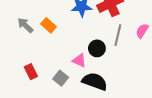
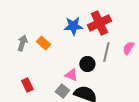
gray arrow: (25, 25) -> (22, 43), turned 63
gray square: (61, 78) -> (62, 91), moved

